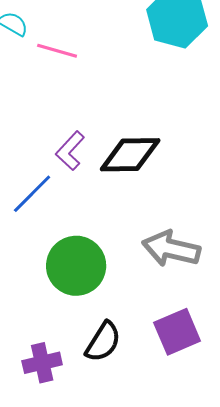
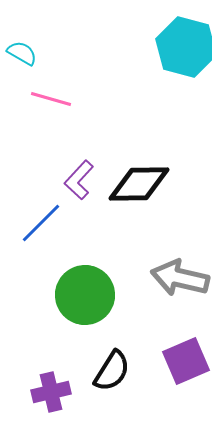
pink line: (57, 51) -> (51, 99), moved

